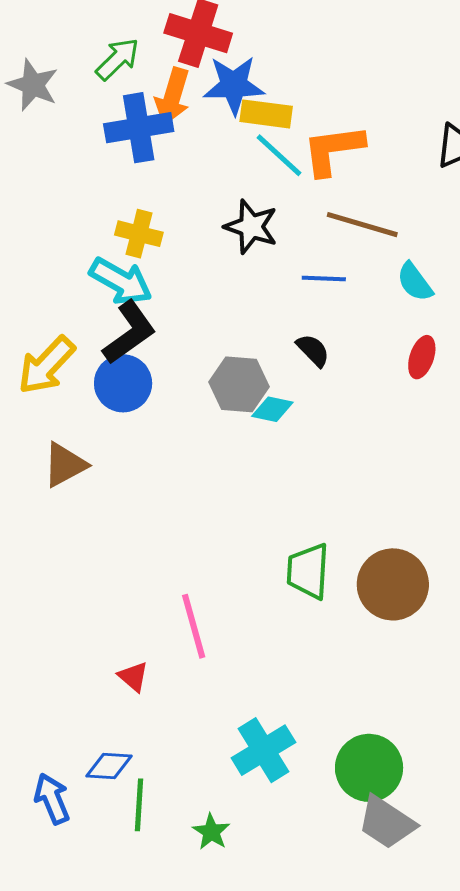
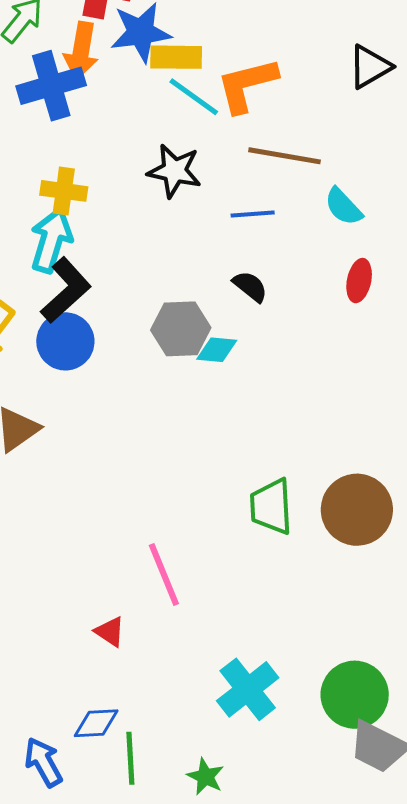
cyan arrow: (121, 281) -> (51, 240), turned -96

